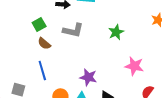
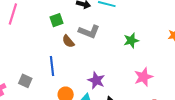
brown semicircle: (44, 44) -> (68, 41), moved
pink star: (134, 66) -> (143, 77), turned 30

